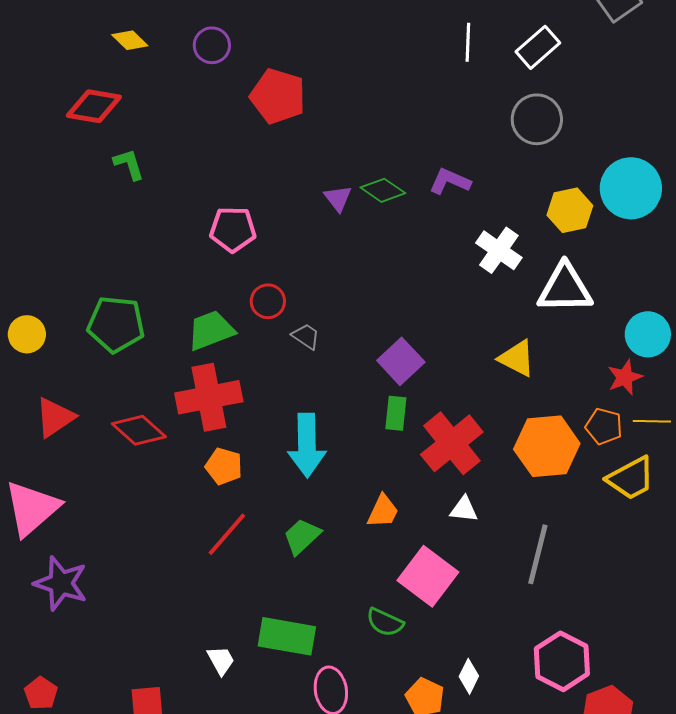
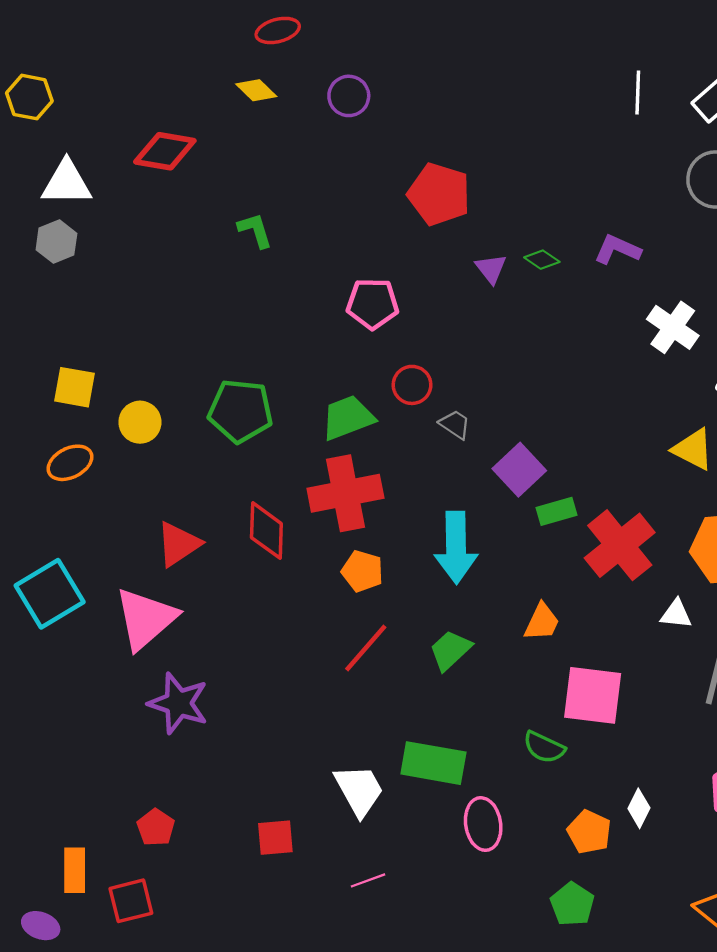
red pentagon: (278, 96) -> (439, 194), moved
red diamond: (94, 106) -> (165, 151), moved
green diamond: (383, 190) -> (542, 260), size x0.7
purple square: (401, 361) -> (519, 470), moved
green rectangle: (396, 413) -> (557, 511), turned 68
red triangle: (55, 417) -> (178, 544), moved
red diamond: (139, 430) -> (266, 531), turned 50
white triangle: (464, 509) -> (676, 614), moved
pink square: (428, 576) -> (593, 695), turned -30
white trapezoid: (221, 660) -> (359, 790), size x1.6

